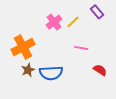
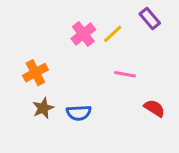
orange cross: (23, 47) -> (35, 73), size x0.7
blue semicircle: (51, 73) -> (79, 113), size x0.7

